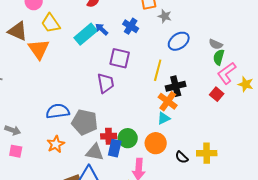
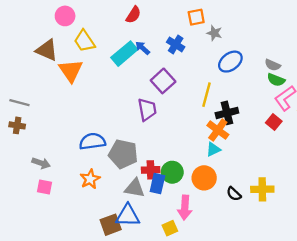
green semicircle: (219, 57) -> (276, 80), turned -84
purple square: (120, 58) -> (163, 81), turned 35

